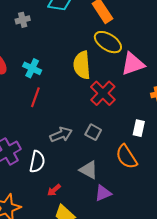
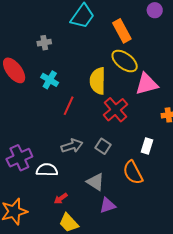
gray cross: (23, 20) -> (44, 43), moved
red line: (35, 97) -> (69, 106), moved
white semicircle: (37, 162) -> (47, 170), turned -105

